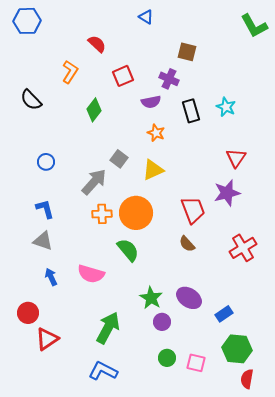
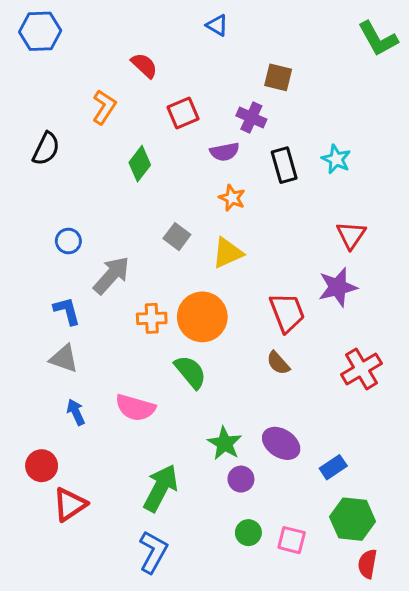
black semicircle: (31, 100) -> (46, 149), turned -110
gray arrow: (94, 182) -> (112, 275), moved
blue L-shape: (103, 371) -> (153, 552), turned 92

